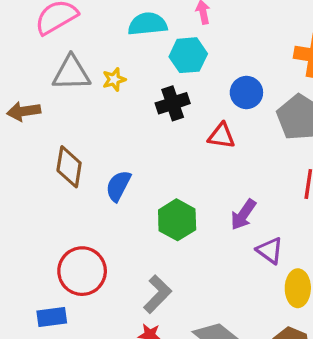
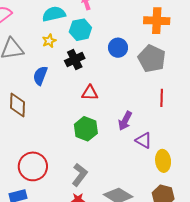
yellow star: (114, 79) -> (49, 41), moved
red triangle: (222, 136) -> (90, 93), moved
blue semicircle: (118, 186) -> (40, 76), moved

